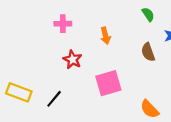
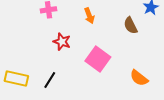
pink square: (108, 83) -> (98, 59), turned -30

